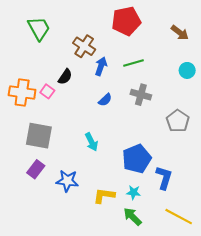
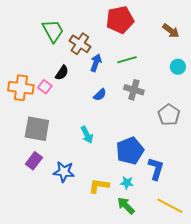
green trapezoid: (39, 28) -> (53, 31), moved

